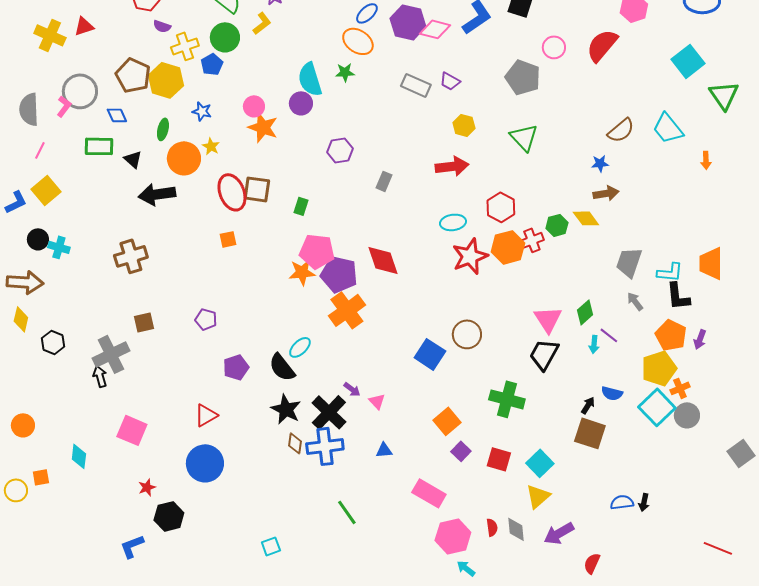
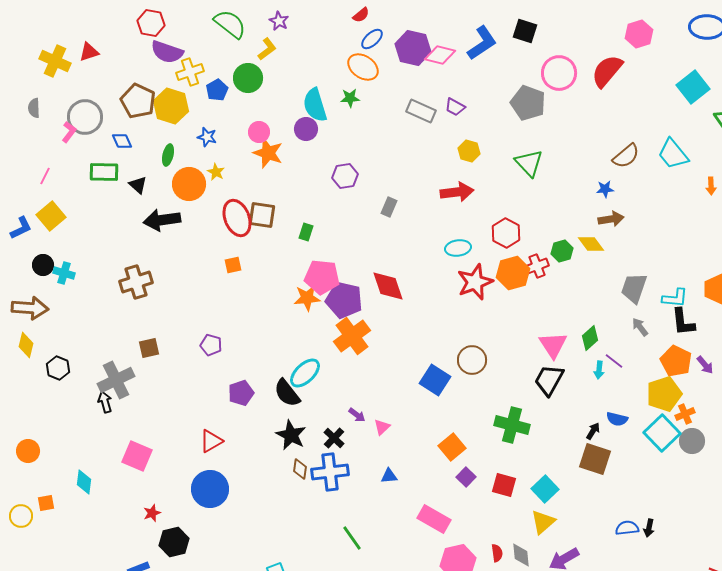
purple semicircle: (162, 26) -> (167, 52), size x1.8
green circle: (225, 37) -> (248, 78), moved
pink circle: (554, 47) -> (559, 73), size x1.5
gray semicircle: (29, 109) -> (34, 108), moved, size x0.6
purple arrow: (700, 339) -> (705, 365), turned -60
cyan ellipse: (300, 347) -> (305, 373), size x1.4
pink triangle: (377, 401) -> (382, 427), turned 30
black cross: (329, 412) -> (334, 438), size x0.6

